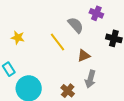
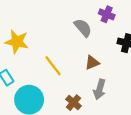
yellow star: (18, 38) -> (17, 42), size x1.5
yellow line: (58, 42) -> (53, 66), moved

